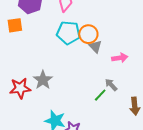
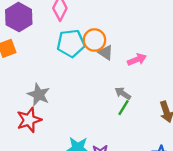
gray star: (43, 80) -> (39, 95), moved
gray arrow: (111, 85) -> (123, 93), moved

